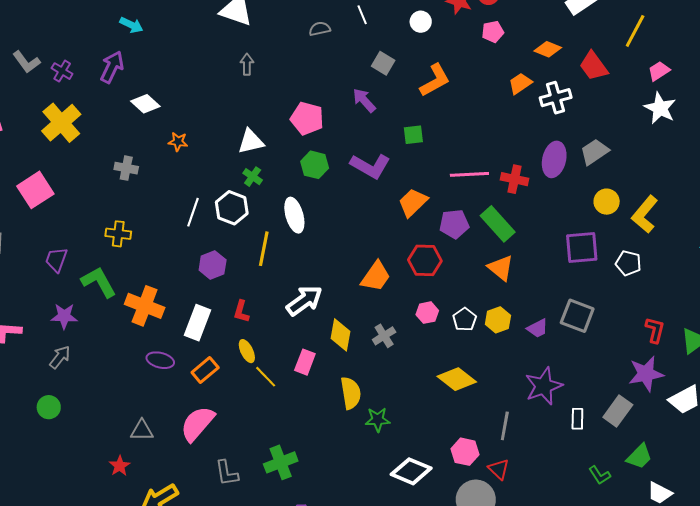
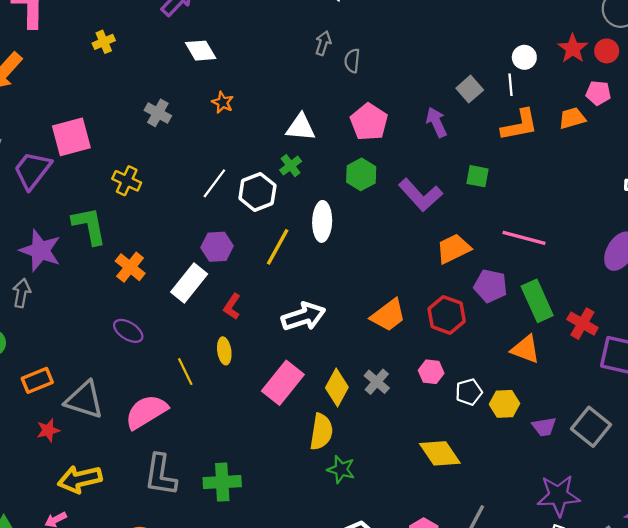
white line: (362, 15) -> (510, 85), moved
gray semicircle: (320, 29) -> (352, 61), moved, turned -90
orange trapezoid: (520, 83) -> (572, 118), moved
yellow cross: (61, 123) -> (104, 42), size x0.5
red cross: (515, 179) -> (582, 324), moved
pink square: (35, 190) -> (71, 137), moved
purple trapezoid: (56, 260) -> (32, 170), moved, size x1.4
orange triangle: (501, 268) -> (525, 349), turned -36
orange cross: (145, 306) -> (130, 267), size x0.7
purple star: (64, 316) -> (40, 250), size x1.4
white rectangle: (197, 323) -> (189, 283), moved
yellow diamond: (341, 335) -> (337, 388), moved
gray cross: (384, 336) -> (377, 382), turned -35
gray arrow: (60, 357) -> (22, 293), turned -45
pink rectangle: (305, 362) -> (283, 383), size x1.5
orange rectangle: (205, 370) -> (37, 380), moved
yellow line: (266, 377) -> (185, 372), moved
purple star: (544, 386) -> (558, 496), moved
gray triangle: (142, 430) -> (84, 400), size x1.5
gray L-shape: (227, 473) -> (161, 475), size x1.4

